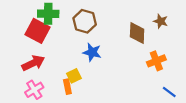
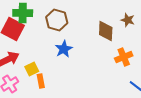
blue star: (92, 52) -> (64, 49), turned 30
yellow square: (74, 76) -> (32, 69), moved

